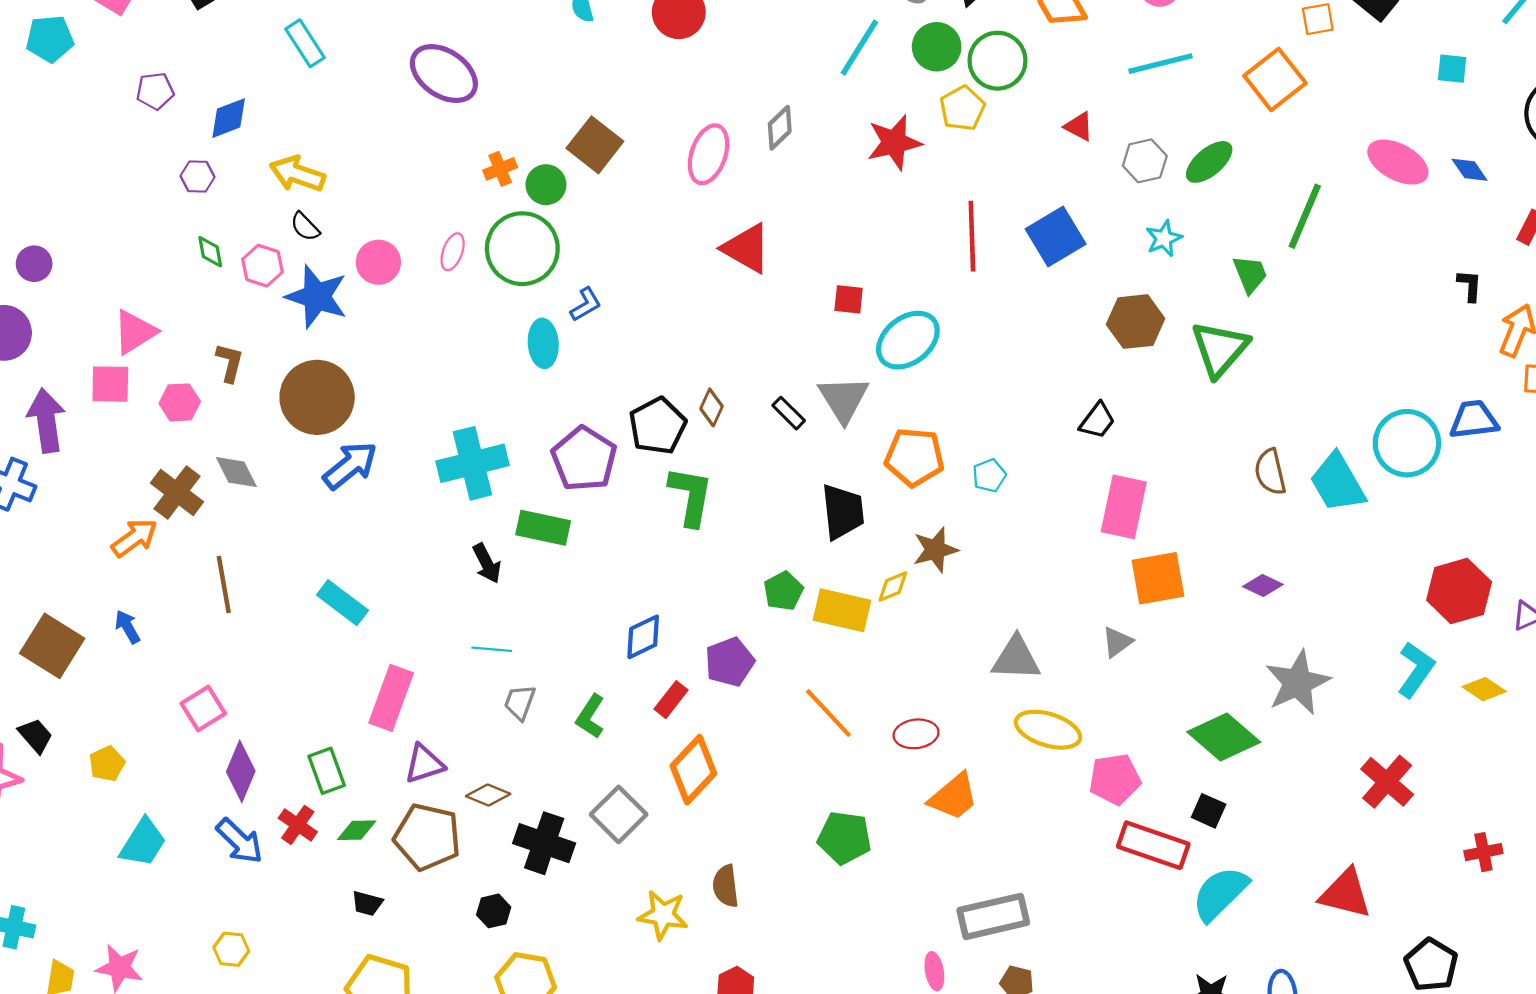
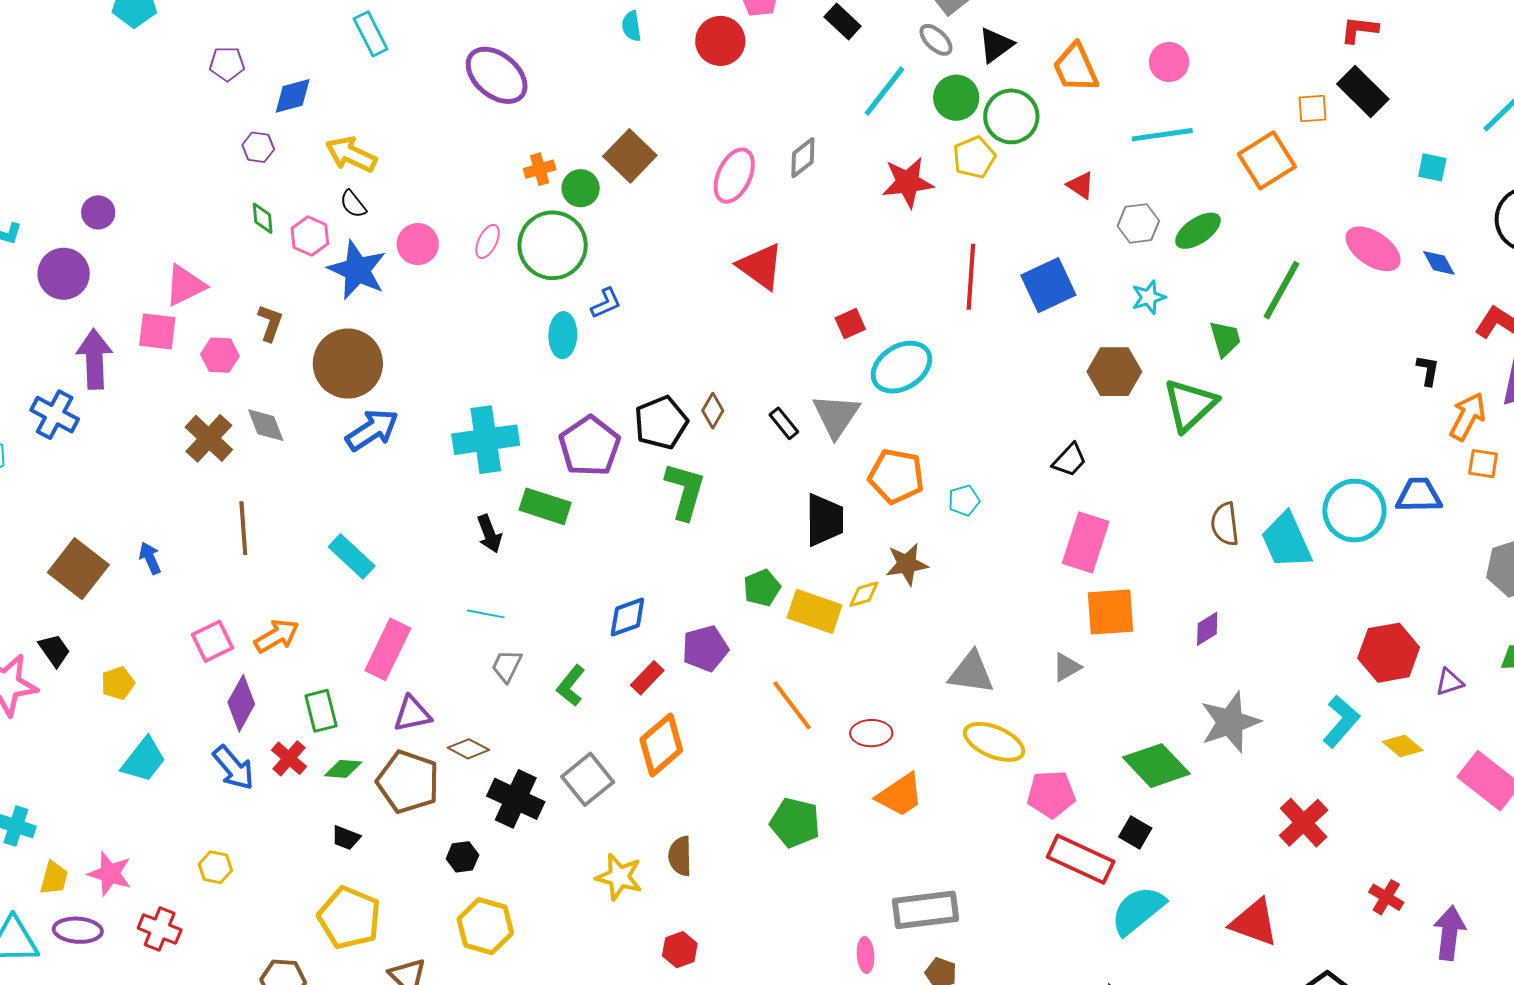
red square: (849, 299) -> (850, 324), turned -36
orange arrow: (134, 538) -> (277, 636), moved
purple diamond: (1263, 585) -> (1207, 629), turned -63
red cross: (1483, 852) -> (1386, 897), turned 36

